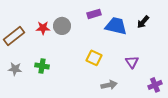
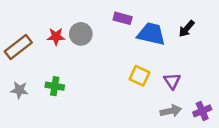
purple rectangle: (94, 14) -> (123, 18), turned 32
yellow square: (94, 58) -> (140, 76), moved
gray arrow: (109, 85) -> (171, 111), moved

